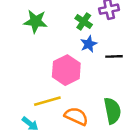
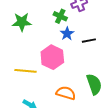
yellow line: (47, 101) -> (25, 71), moved, turned 30

